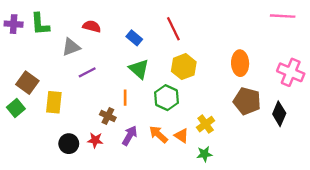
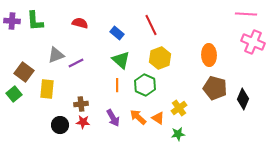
gray triangle: (71, 47) -> (56, 55), moved
pink cross: (291, 72) -> (253, 42), moved
orange line: (125, 98) -> (117, 85), moved
brown cross: (108, 116) -> (81, 104), moved, turned -32
purple arrow: (130, 136) -> (113, 118), turned 120

